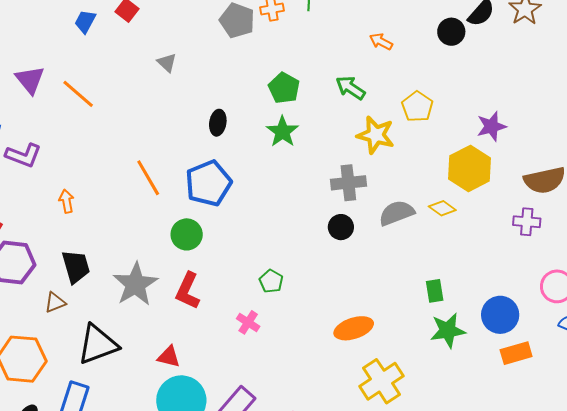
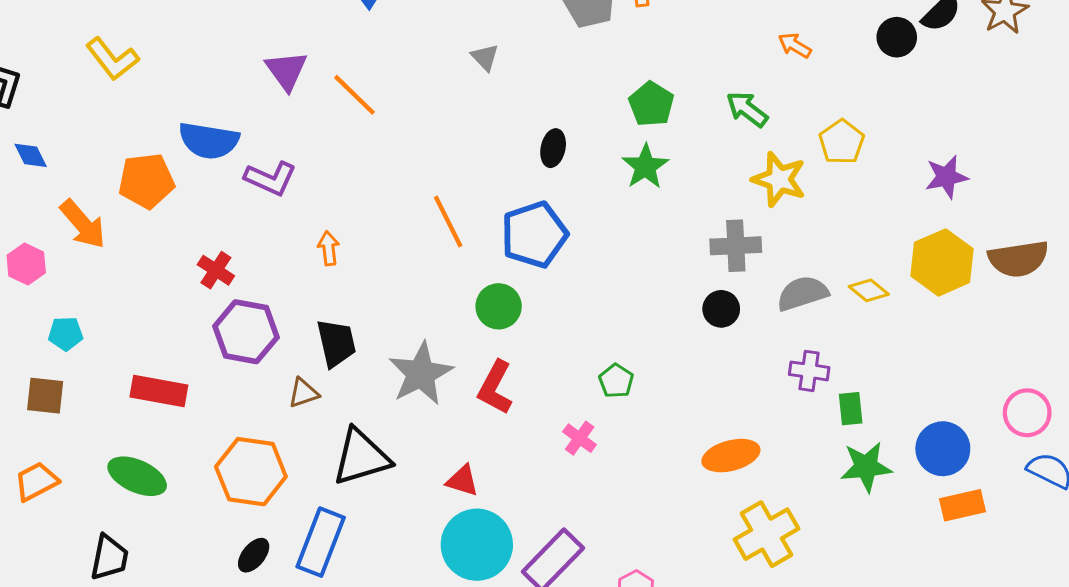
yellow hexagon: (470, 168) -> (942, 262), moved
purple cross: (527, 222) -> (809, 371), moved

